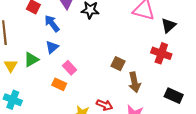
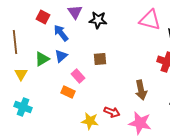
green triangle: (31, 60) -> (42, 59), moved
brown square: (118, 64) -> (100, 59), moved, turned -32

